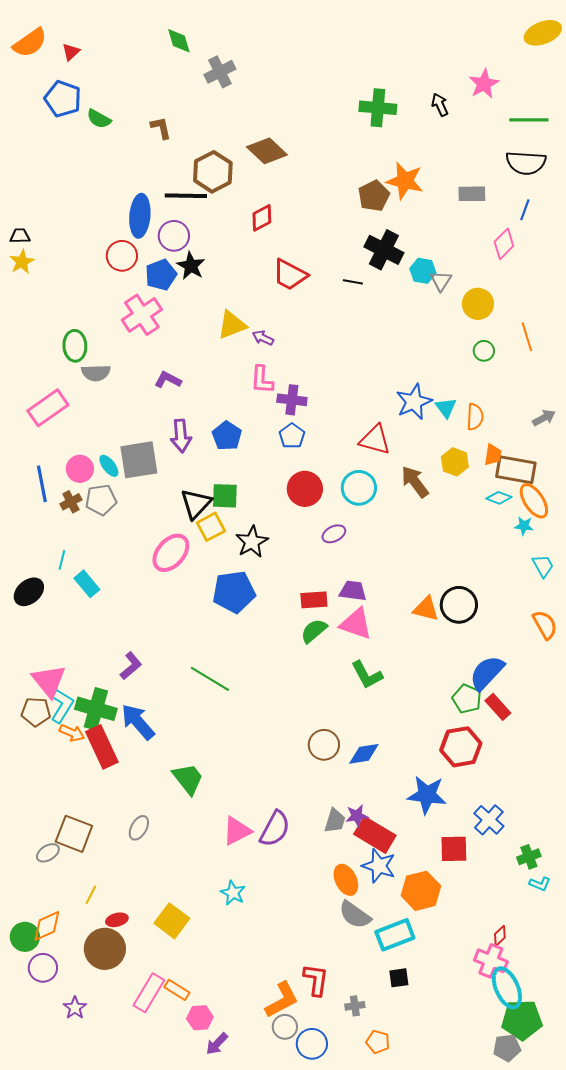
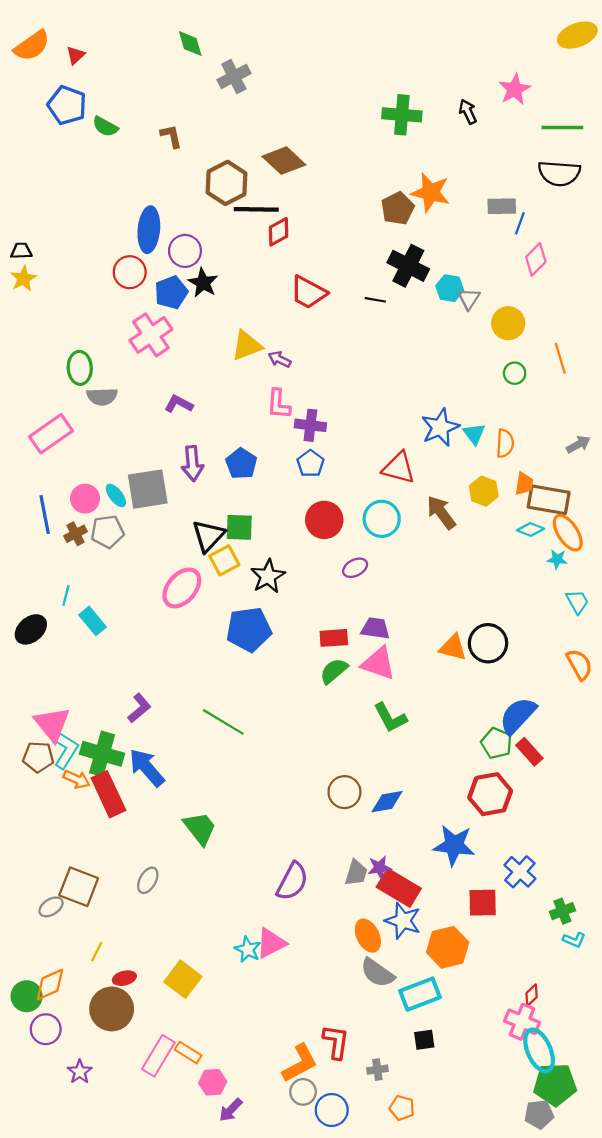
black line: (186, 196) -> (256, 209), moved
blue line: (525, 210) -> (520, 223), moved
pink triangle: (237, 831) -> (271, 943), moved

